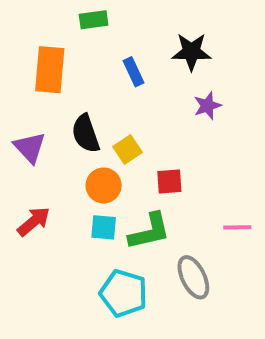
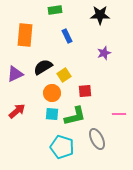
green rectangle: (94, 20) -> (55, 10), moved
black star: (191, 52) -> (100, 15), moved
black semicircle: (86, 134) -> (43, 67), turned 78
purple triangle: (30, 148) -> (15, 74), turned 48

